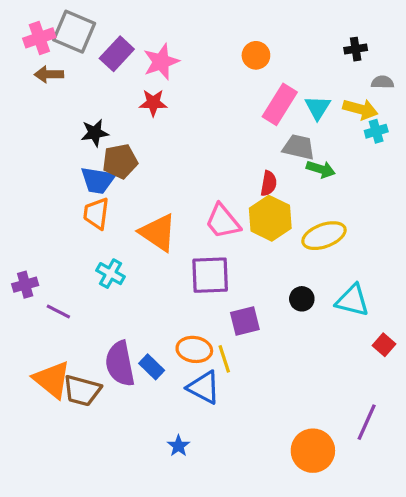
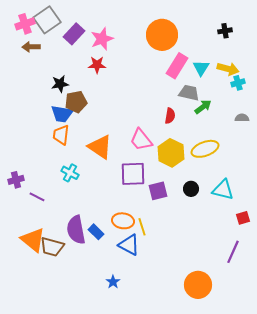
gray square: (74, 32) -> (47, 20), turned 32
orange circle: (256, 55) -> (162, 35), size x1.8
gray semicircle: (382, 82) -> (242, 118), moved
green arrow: (321, 169) -> (203, 107), turned -54
yellow hexagon: (270, 218) -> (171, 153), moved
purple square: (245, 321) -> (158, 191), moved
red square: (384, 345) -> (243, 218), turned 32
purple line: (367, 422) -> (233, 252), moved

